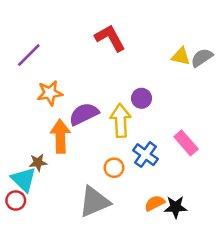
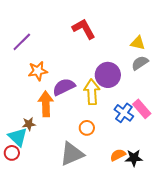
gray semicircle: (202, 58) -> (140, 63), moved
purple circle: (142, 98) -> (108, 75), size x1.6
blue cross: (145, 155) -> (124, 113), moved

